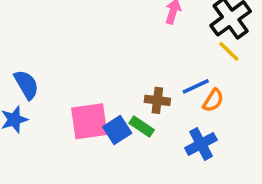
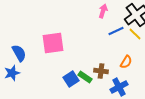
blue line: (196, 86) -> (116, 31), moved
brown cross: (157, 100) -> (101, 71), moved
pink square: (89, 121) -> (53, 43), moved

